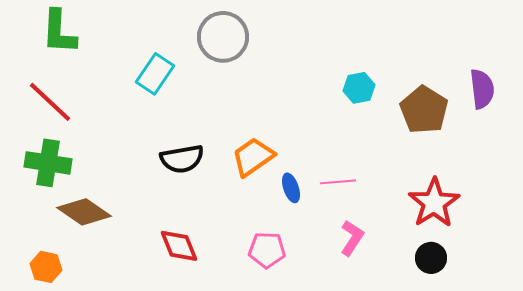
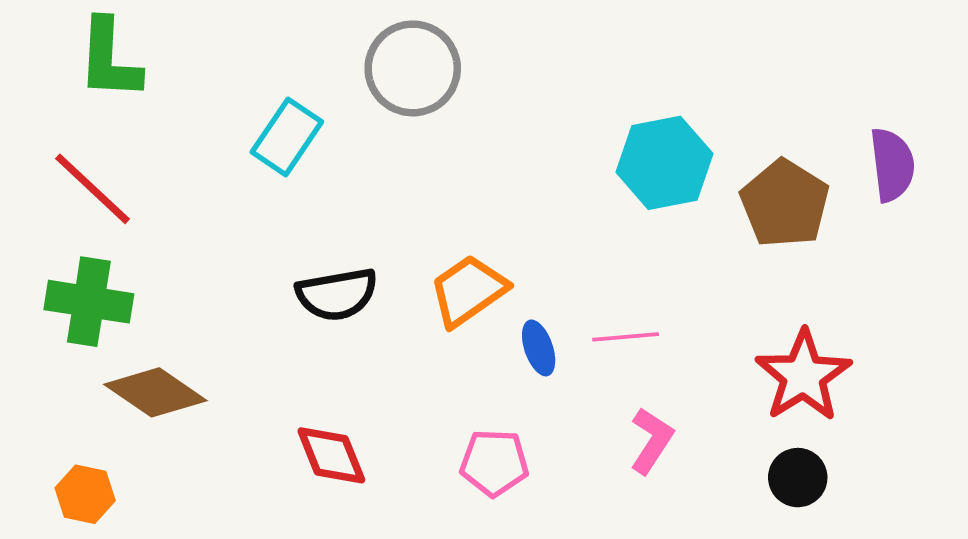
cyan hexagon: (359, 88) -> (664, 163), size x1.6

